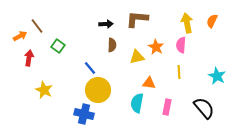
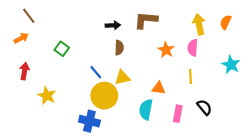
brown line: (37, 26) -> (29, 16), moved
yellow triangle: (137, 57) -> (122, 77), moved
red arrow: (29, 58) -> (24, 71), moved
cyan star: (217, 76) -> (231, 65), moved
black semicircle: (204, 108) -> (204, 107), moved, size x0.7

